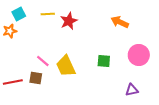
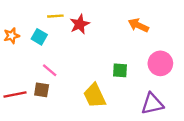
cyan square: (19, 14) -> (39, 37), moved, turned -32
yellow trapezoid: (66, 66) -> (95, 96), moved
purple triangle: (132, 90) -> (152, 104), size x1.5

